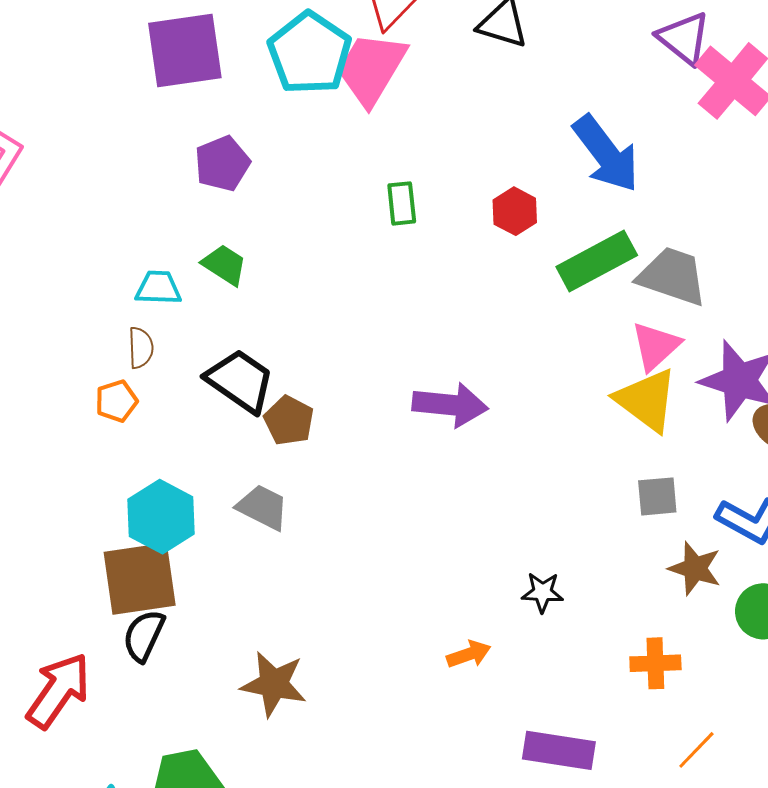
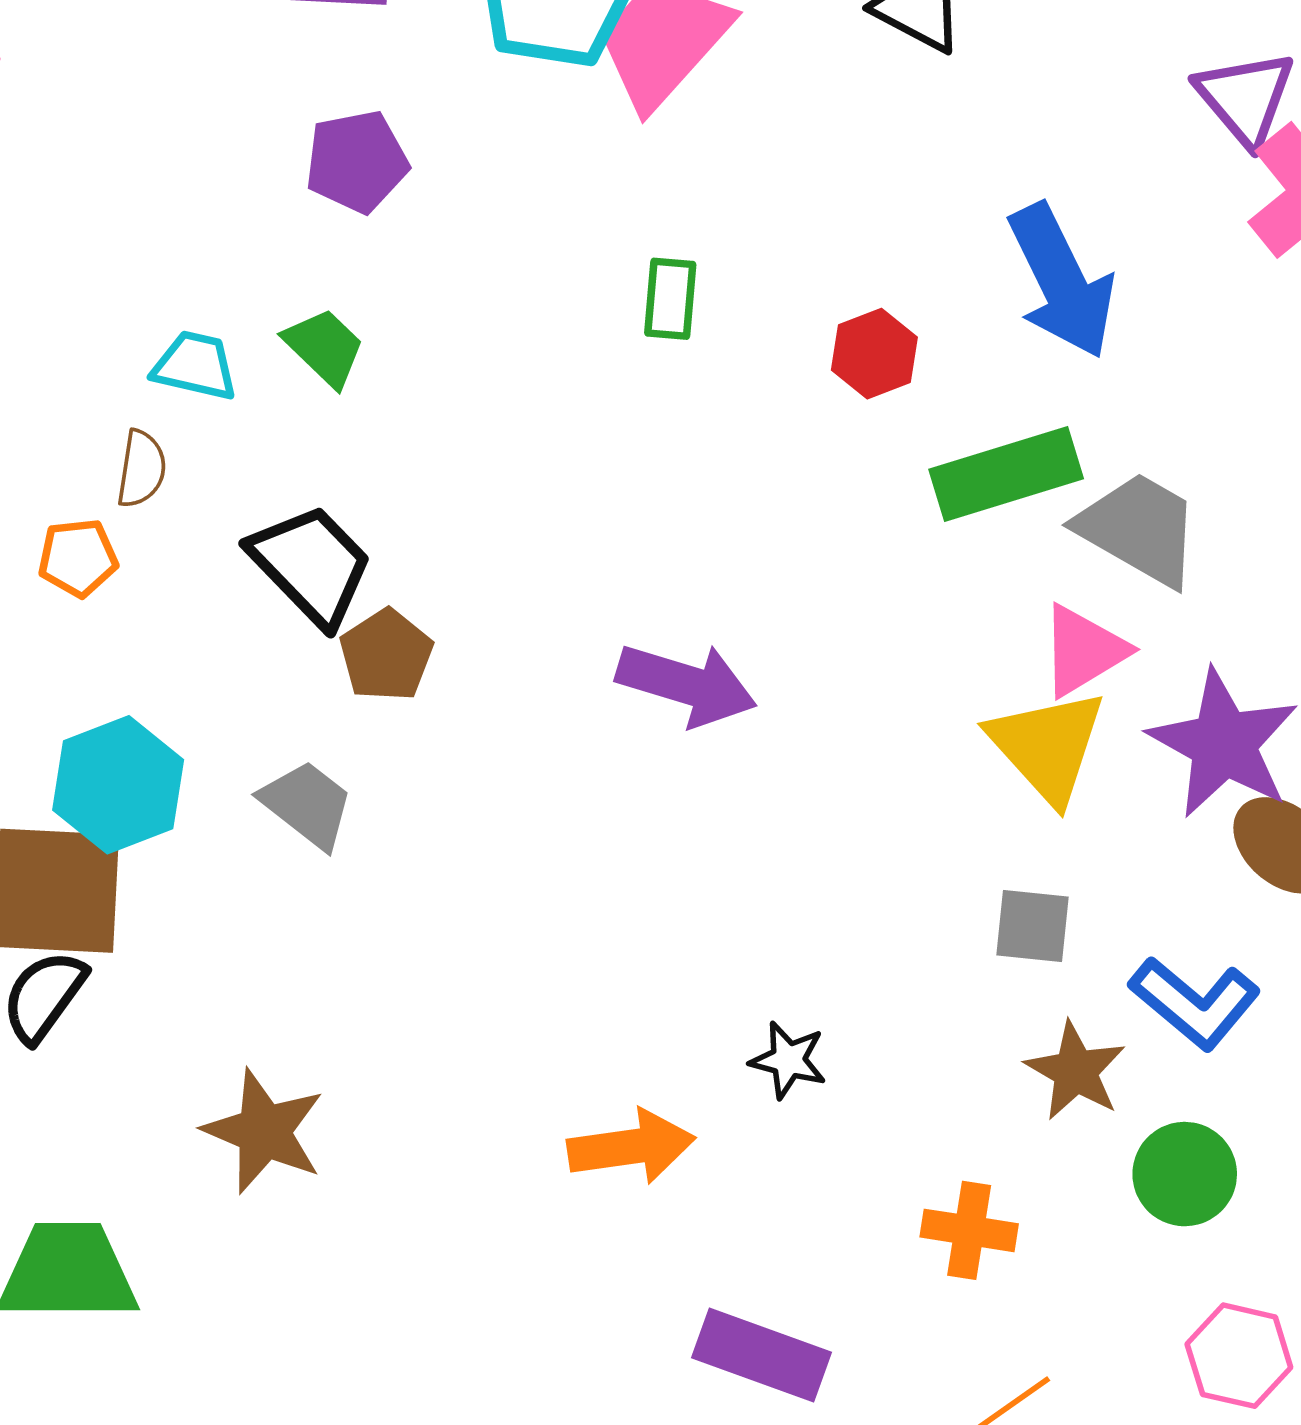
orange arrow: (469, 654) -> (631, 1147), size x1.5

